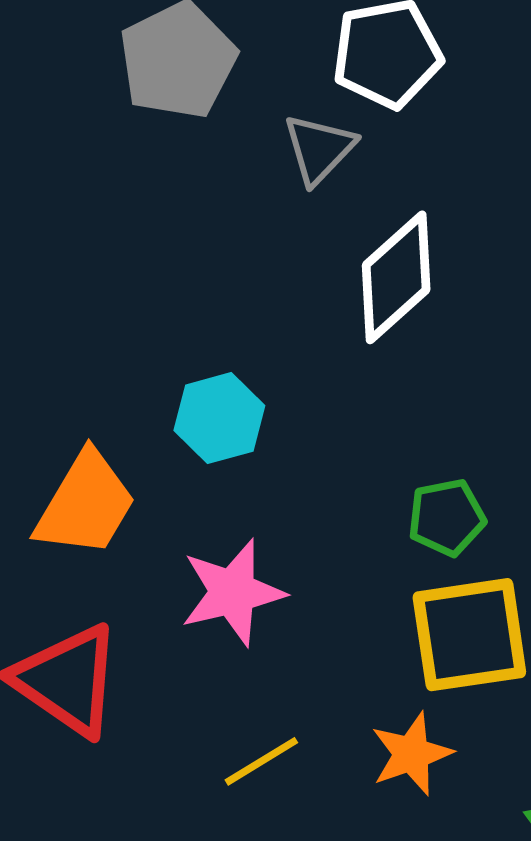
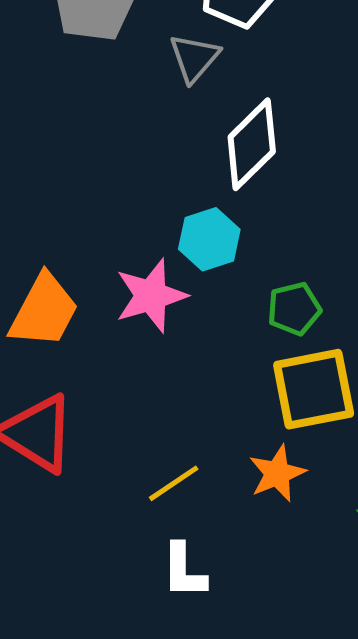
cyan hexagon: (219, 418) -> (209, 239), moved
pink star: (233, 592) -> (151, 296), moved

